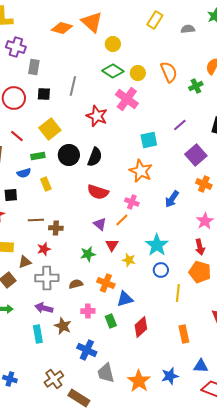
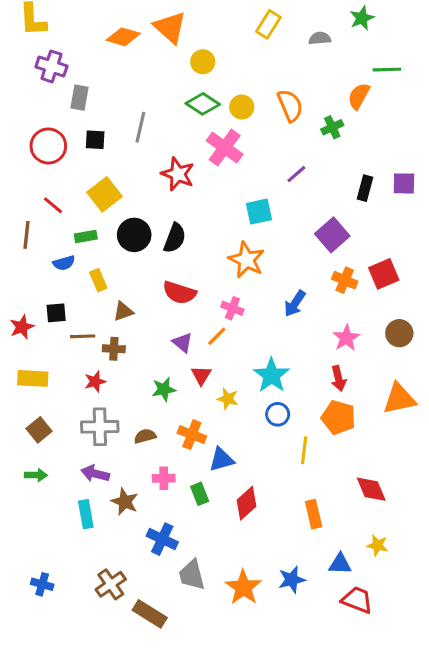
purple line: (180, 125) -> (296, 174), moved
black square: (11, 195) -> (56, 313), moved
brown triangle: (25, 262) -> (123, 311), moved

